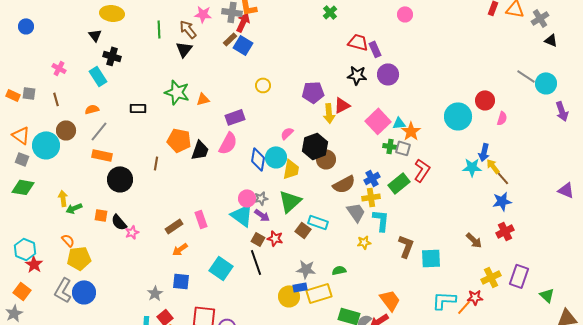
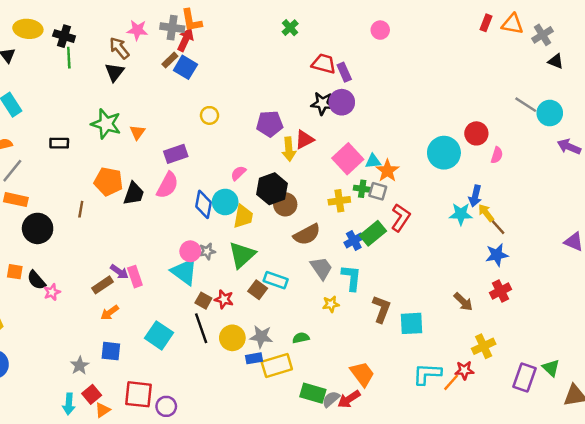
green line: (159, 29) -> (69, 58), moved
black cross: (112, 56) -> (64, 36), moved
purple circle: (388, 74) -> (342, 102), moved
orange triangle: (203, 99) -> (137, 132), turned -40
purple arrow: (562, 111) -> (569, 147), turned 132
blue cross: (372, 178) -> (354, 240), moved
yellow cross: (371, 197) -> (339, 201), moved
purple arrow: (262, 215) -> (119, 272), moved
purple rectangle: (519, 276) -> (524, 378), moved
yellow circle: (289, 296) -> (232, 338), moved

